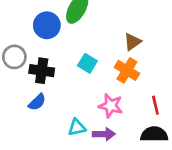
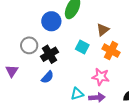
brown triangle: (132, 42) -> (103, 30), moved
black cross: (42, 71) -> (49, 54), turned -36

